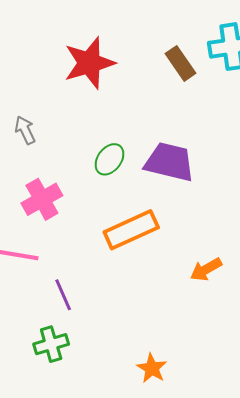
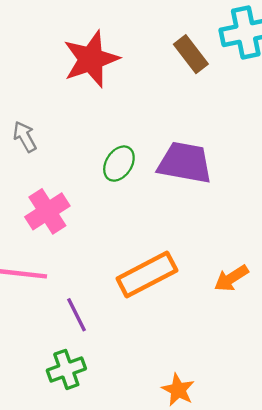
orange rectangle: (131, 230) -> (147, 274), moved

